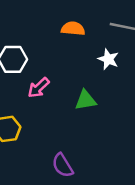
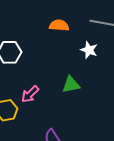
pink arrow: (39, 88) -> (30, 94), moved

